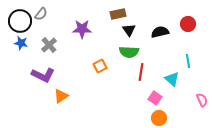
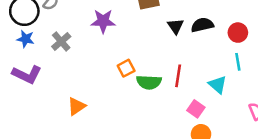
red circle: (188, 24) -> (238, 33), moved
black triangle: (129, 30) -> (176, 26), moved
green semicircle: (129, 52) -> (149, 82), moved
purple L-shape: (43, 75) -> (27, 75), moved

